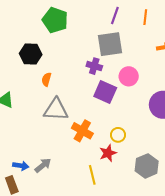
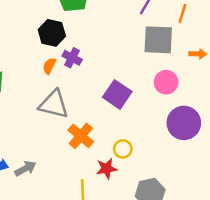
gray square: (110, 44) -> (158, 40), moved
black hexagon: (31, 54) -> (52, 33), moved
purple cross: (94, 66) -> (72, 58), moved
pink circle: (129, 76) -> (166, 82), moved

